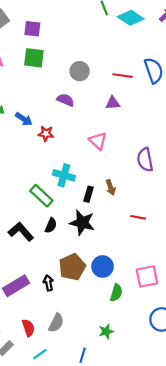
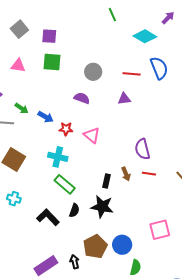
cyan diamond: (131, 18) -> (145, 36), moved
pink triangle: (98, 141) -> (92, 135), moved
purple semicircle: (145, 160) -> (142, 149), moved
cyan cross: (64, 175) -> (58, 157), moved
red line: (138, 217) -> (149, 174), moved
pink square: (147, 276) -> (160, 230), moved

